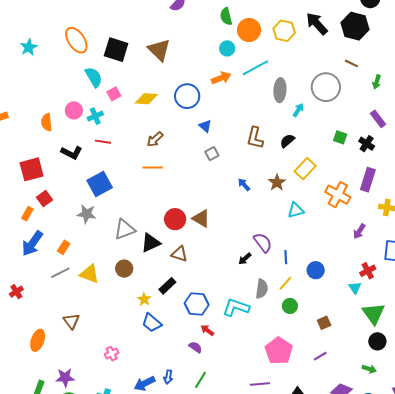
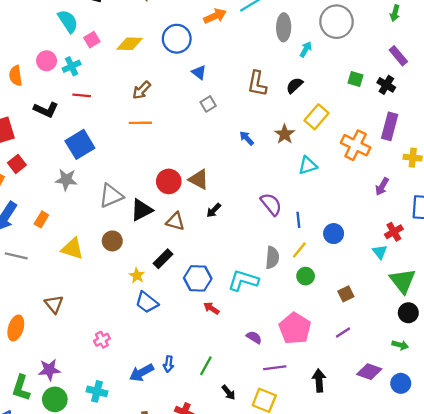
black arrow: (245, 259) -> (214, 210), moved
gray line: (60, 273) -> (16, 256), moved, turned 42
purple semicircle: (195, 347) -> (254, 337), moved

